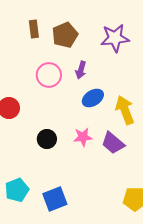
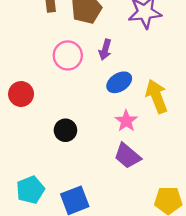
pink star: (83, 137) -> (126, 121), moved, turned -30
purple trapezoid: (113, 143) -> (127, 156), moved

